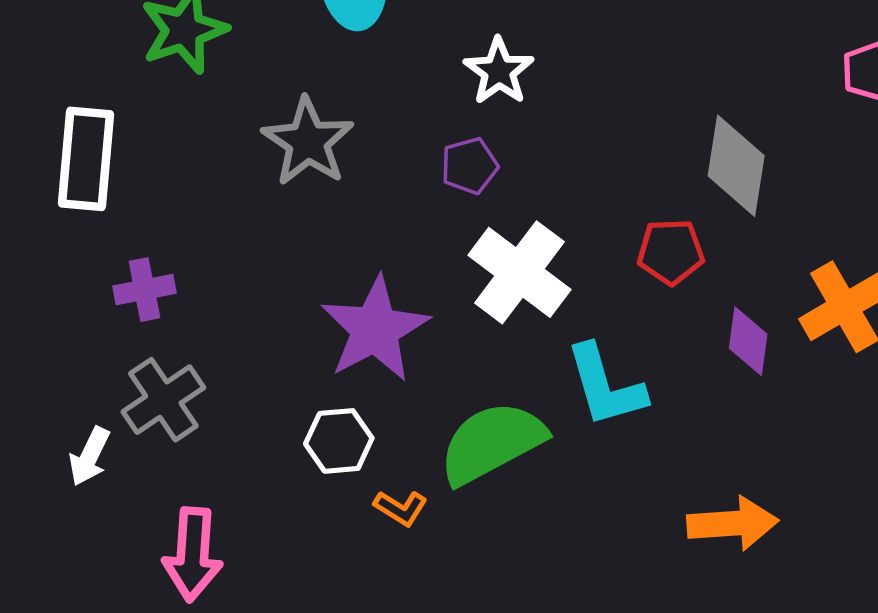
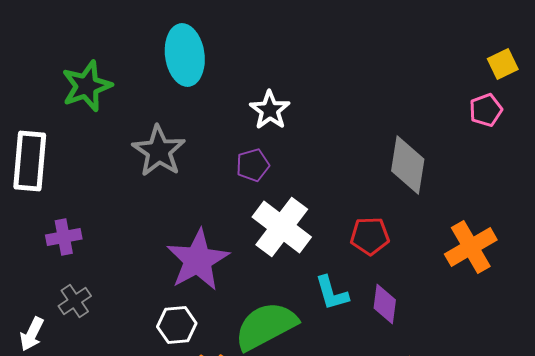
red pentagon: (671, 252) -> (370, 236), moved
purple diamond: (748, 341) -> (385, 304), moved
cyan L-shape: (605, 386) -> (332, 293), size x0.7
gray cross: (163, 400) -> (75, 301), size x0.7

